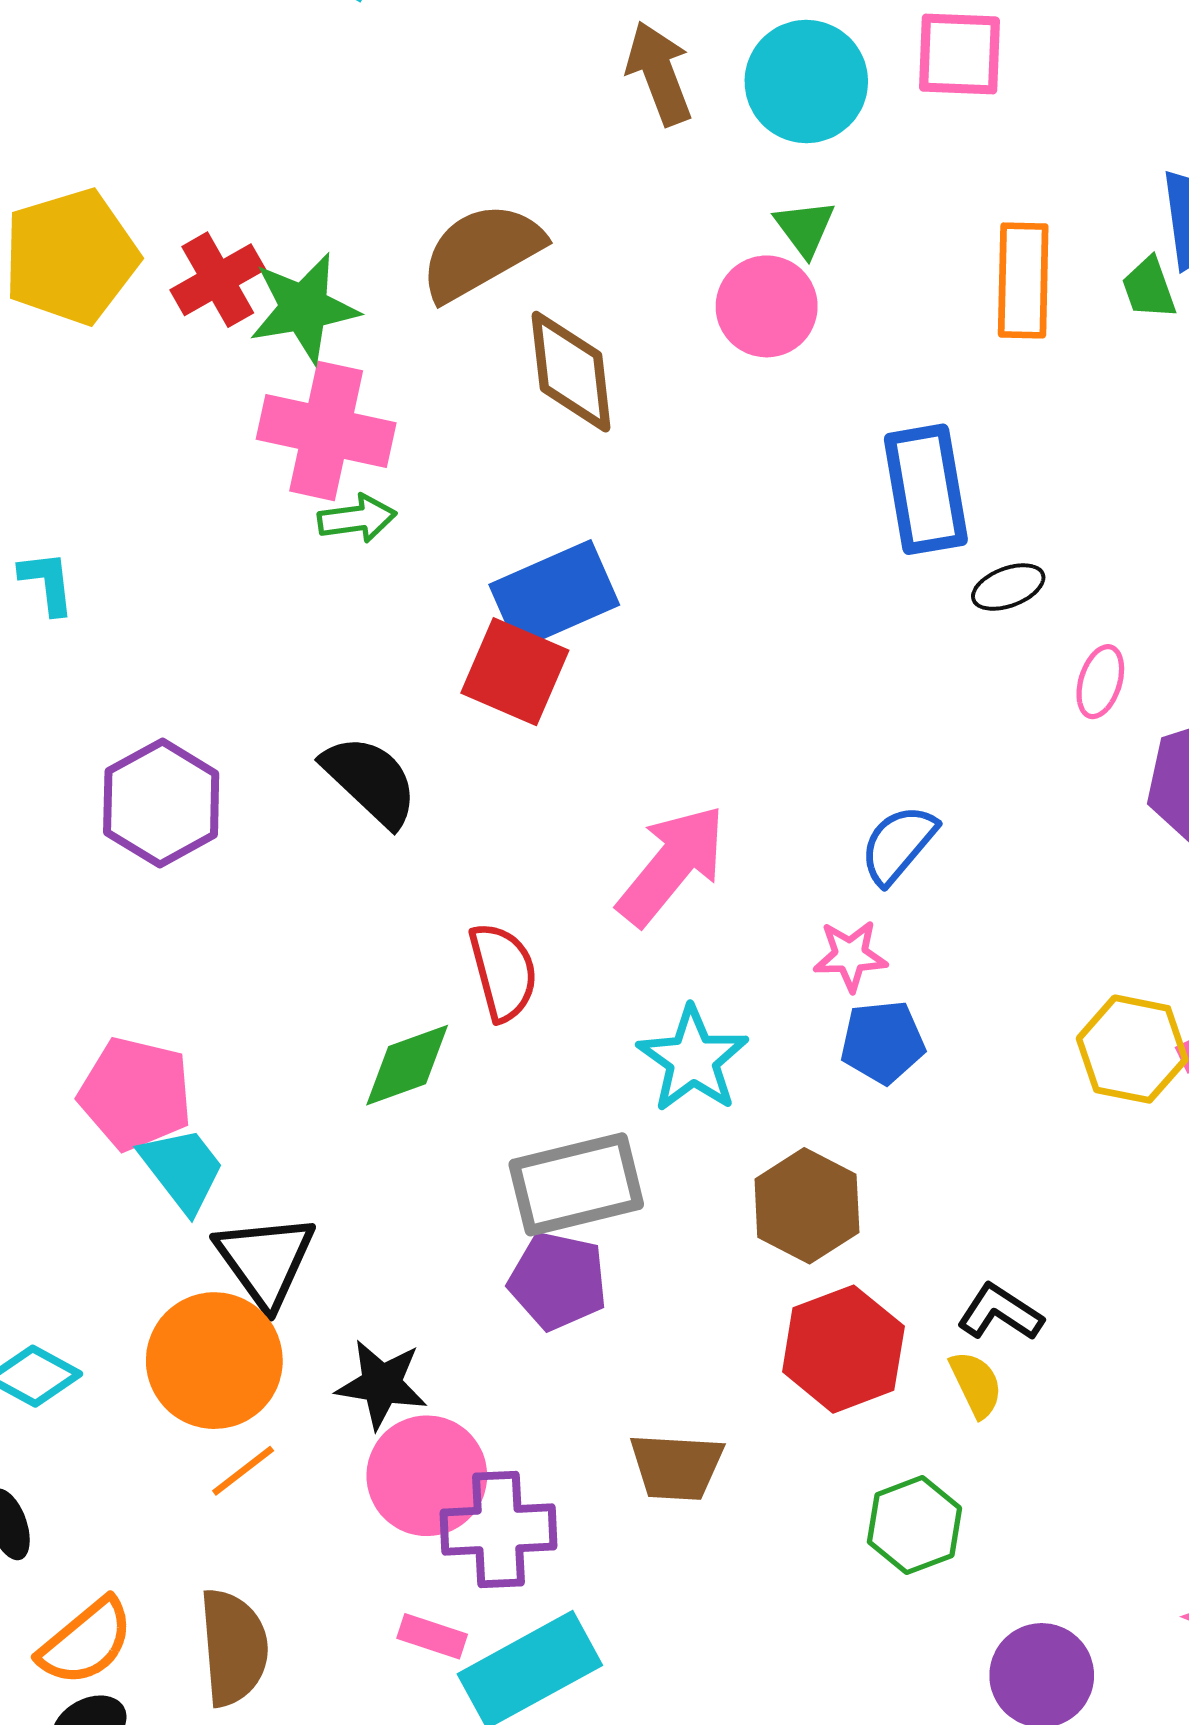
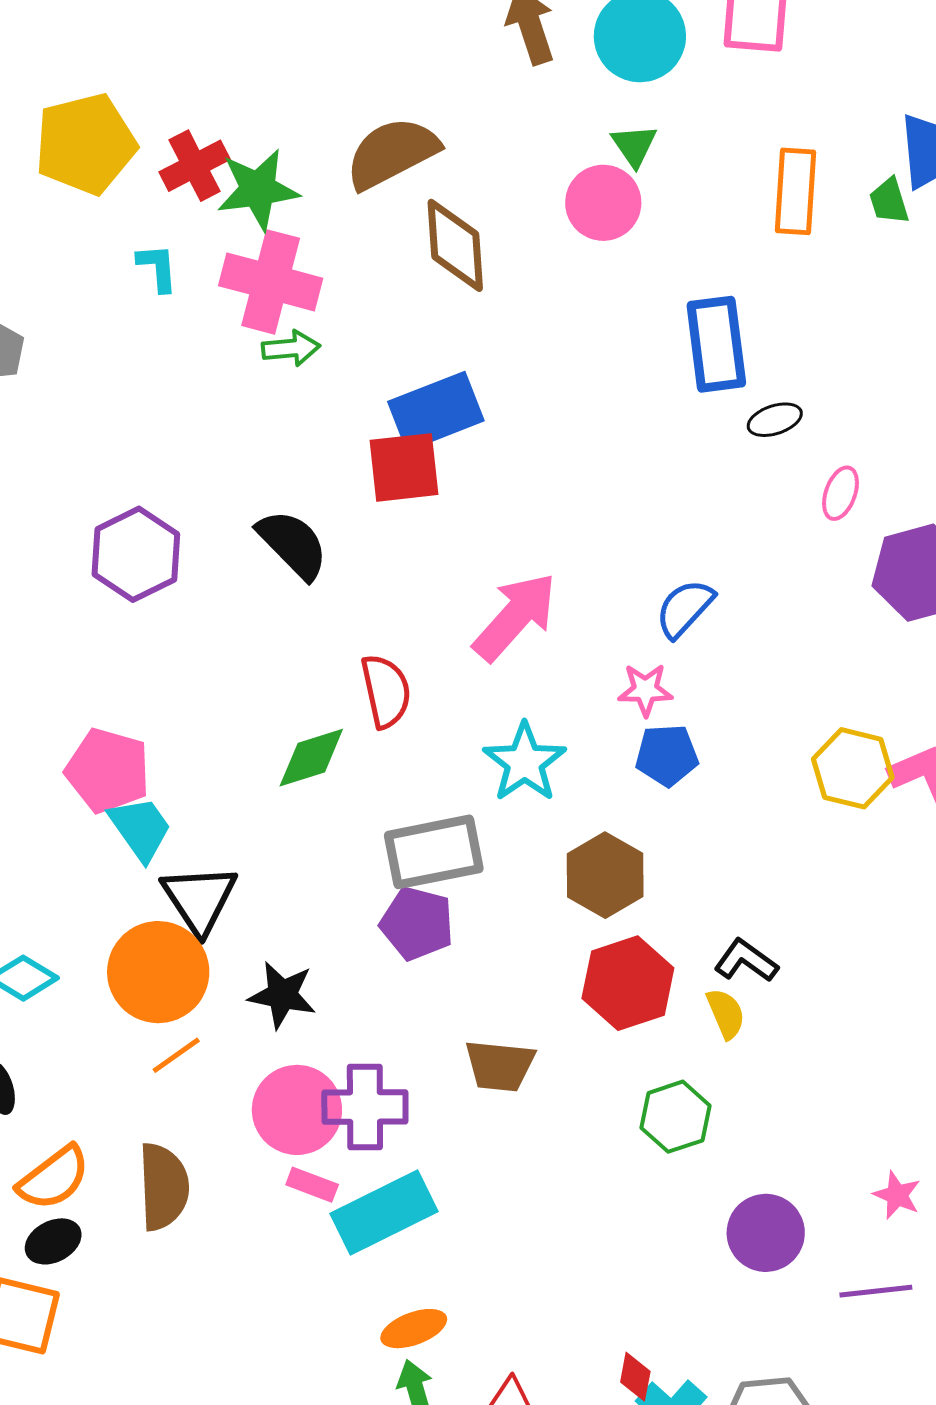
cyan L-shape: (47, 583) -> (158, 268), moved
red square: (515, 672) -> (404, 467), turned -32
pink circle: (427, 1476) -> (297, 1110), moved

